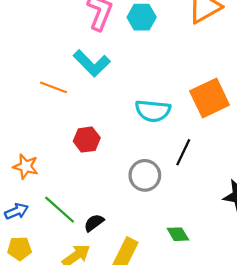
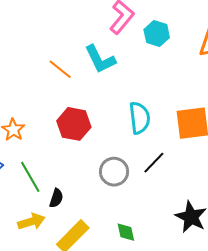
cyan semicircle: (153, 111) -> (140, 118), turned -120
red hexagon: (87, 140) -> (74, 124), size x1.4
black semicircle: (94, 223) -> (56, 198), turned 126

